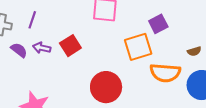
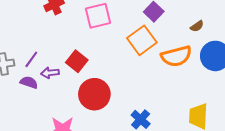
purple line: (32, 20) -> (31, 59), moved, turned 36
red circle: (106, 87) -> (94, 94), moved

